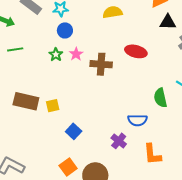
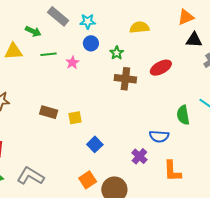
green line: (15, 49) -> (48, 54), moved
red ellipse: (136, 51) -> (161, 68), turned -45
pink star: (76, 54) -> (72, 62), moved
green star: (56, 55) -> (117, 53), moved
brown rectangle: (26, 101) -> (49, 112), size x0.7

